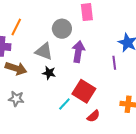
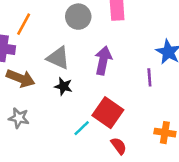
gray circle: (62, 29) -> (78, 17), moved
red semicircle: (93, 116) -> (119, 146), turned -88

